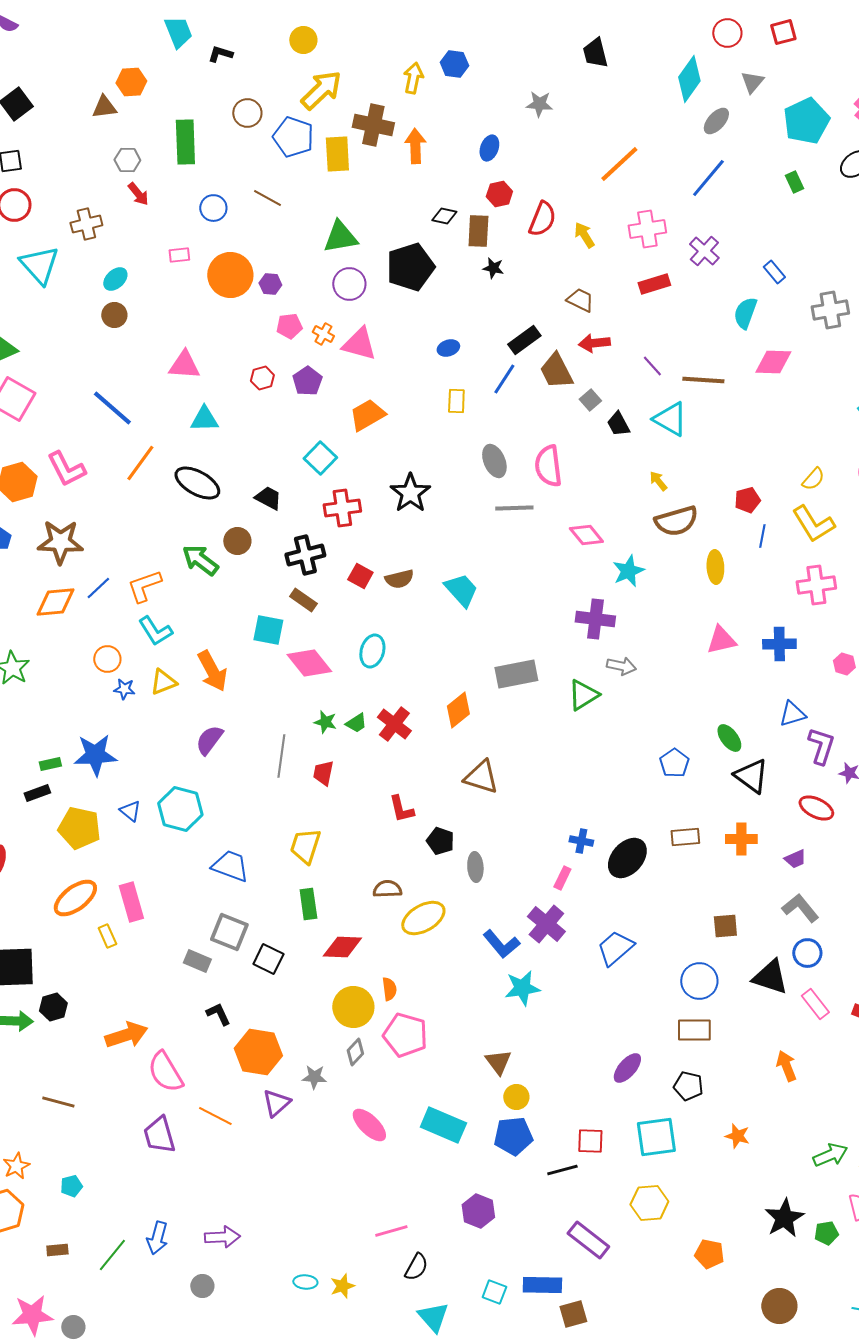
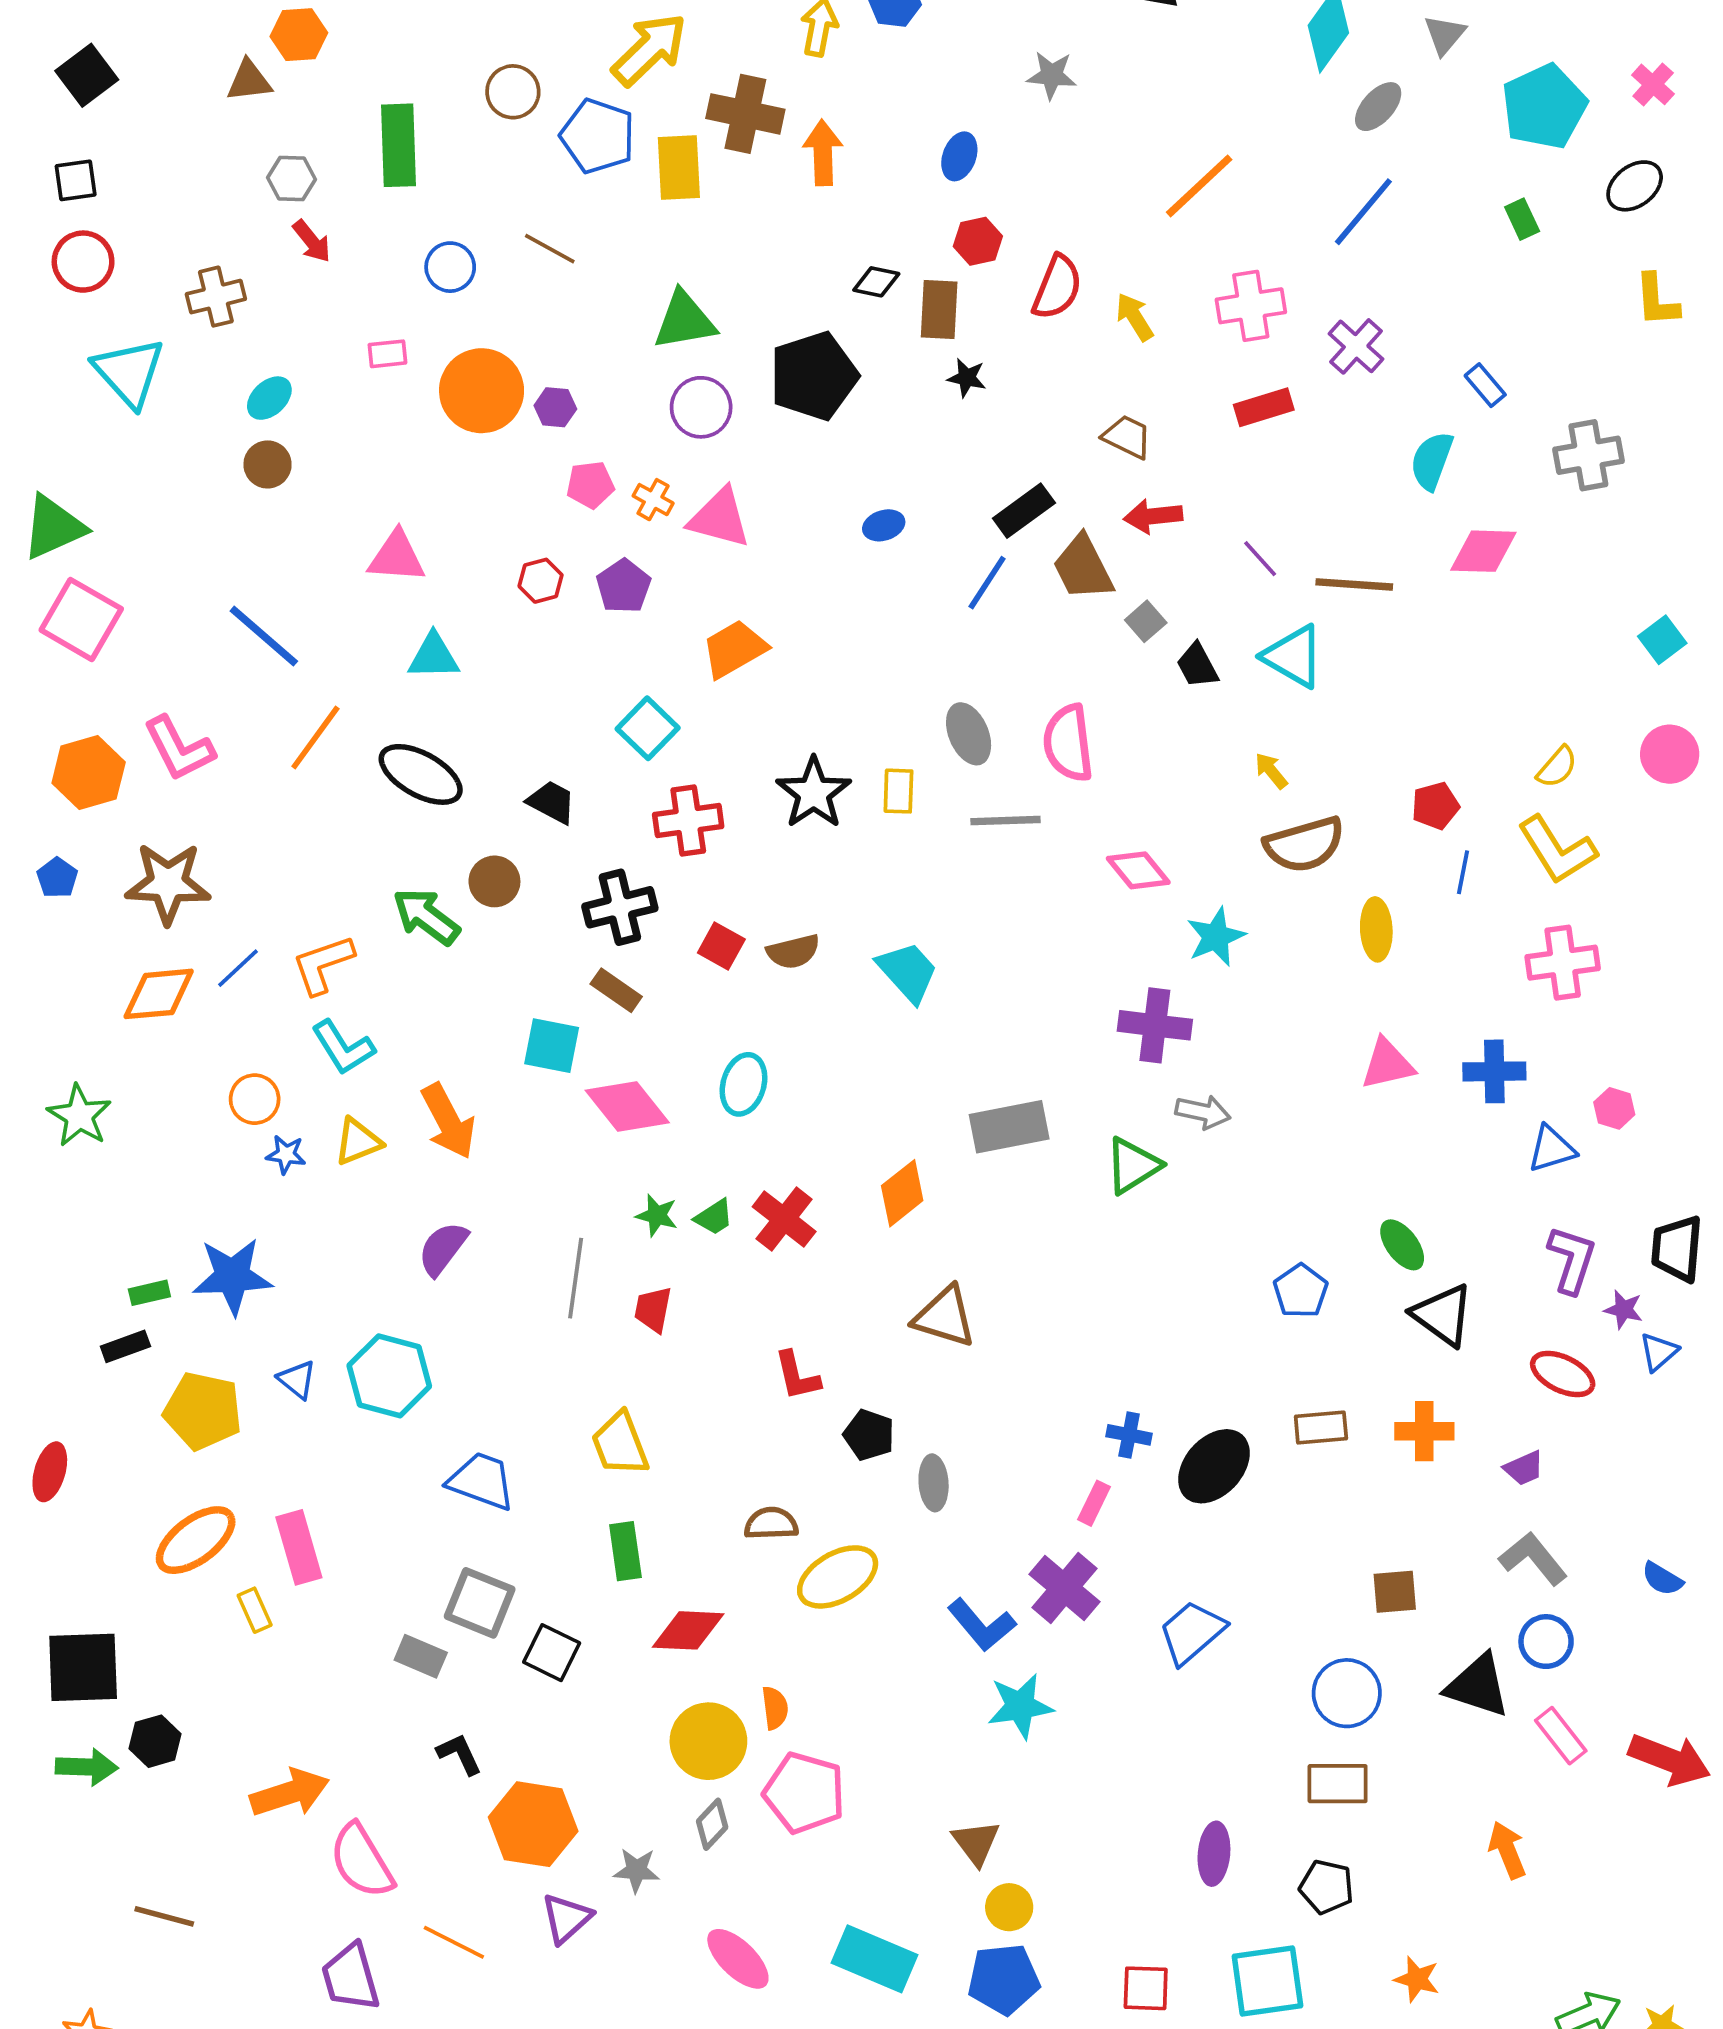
yellow rectangle: (456, 401) -> (898, 791), moved
blue triangle: (792, 714) -> (1552, 1149), moved
yellow trapezoid: (305, 846) -> (620, 1444), turned -39
purple ellipse: (627, 1068) -> (1214, 1854), turned -36

